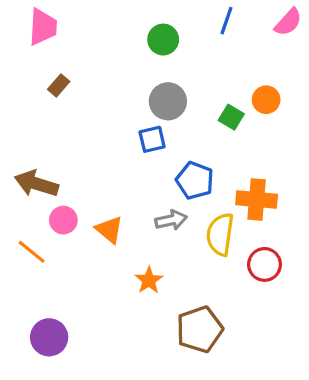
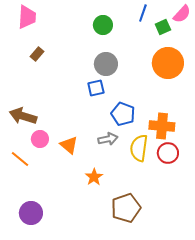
orange circle: (266, 100) -> (168, 63), size x1.8
green square: (231, 117) -> (163, 27), moved, turned 35
red circle: (265, 264) -> (168, 153), moved

